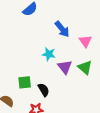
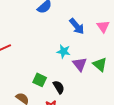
pink triangle: (85, 41) -> (103, 27), moved
green square: (25, 82) -> (40, 80), turned 32

